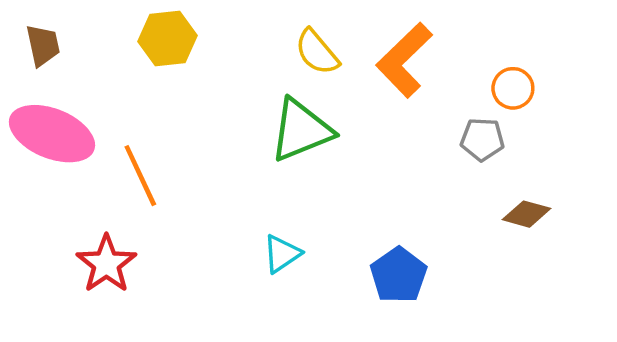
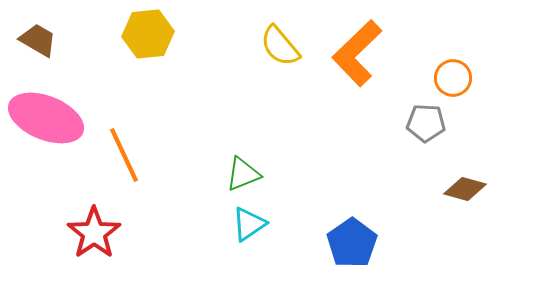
brown trapezoid: (43, 45) -> (38, 40), turned -48
green triangle: (301, 130) -> (243, 174), moved, size x0.6

